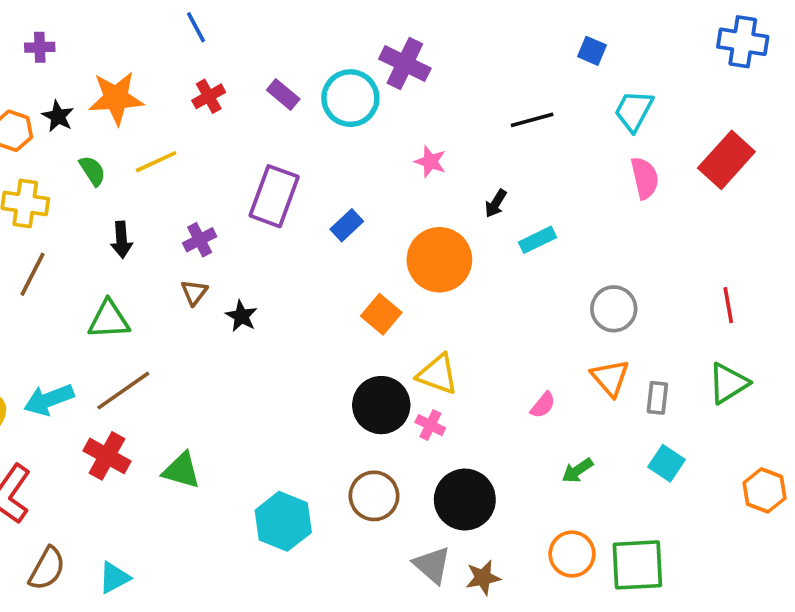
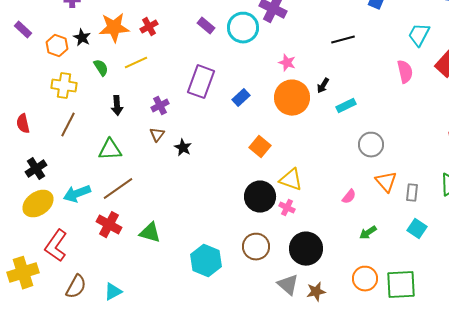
red cross: (209, 96) -> (149, 27), moved
cyan trapezoid: (634, 111) -> (419, 35), moved
orange circle: (439, 260) -> (292, 98), moved
gray circle: (614, 309) -> (371, 145), moved

